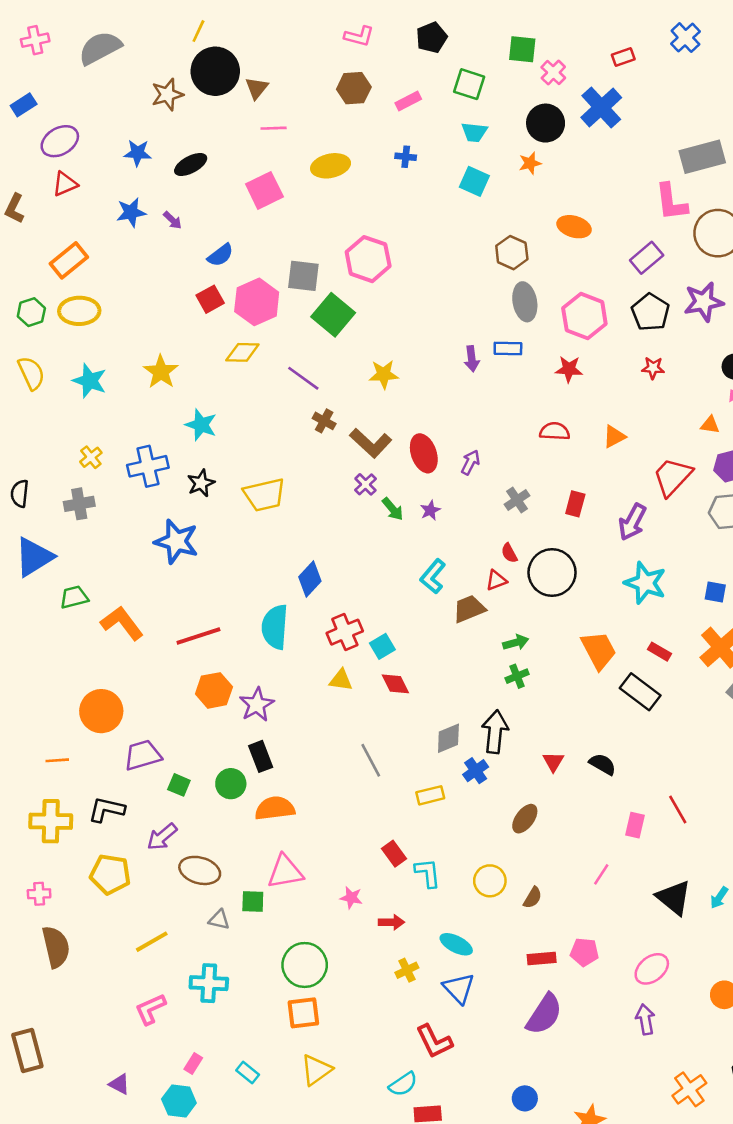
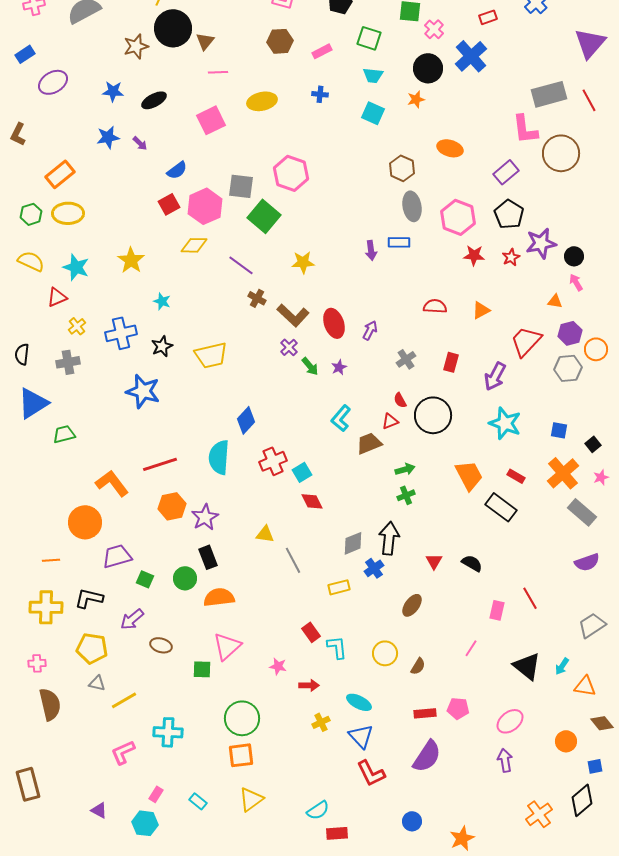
red triangle: (65, 184) -> (57, 297), moved
purple star: (704, 302) -> (541, 243), moved
red star: (653, 368) -> (511, 257), turned -30
red star: (569, 369) -> (474, 255), moved
yellow semicircle: (31, 373) -> (31, 261), turned -40
cyan star: (201, 425) -> (162, 301), size x0.7
orange L-shape: (122, 623) -> (112, 483), moved
yellow triangle: (341, 680) -> (265, 534), moved
brown ellipse: (200, 870) -> (161, 645), size x0.7
pink triangle: (285, 872) -> (227, 646), turned -32
gray triangle: (219, 920) -> (97, 683), moved
red L-shape: (434, 1041) -> (371, 773), moved

